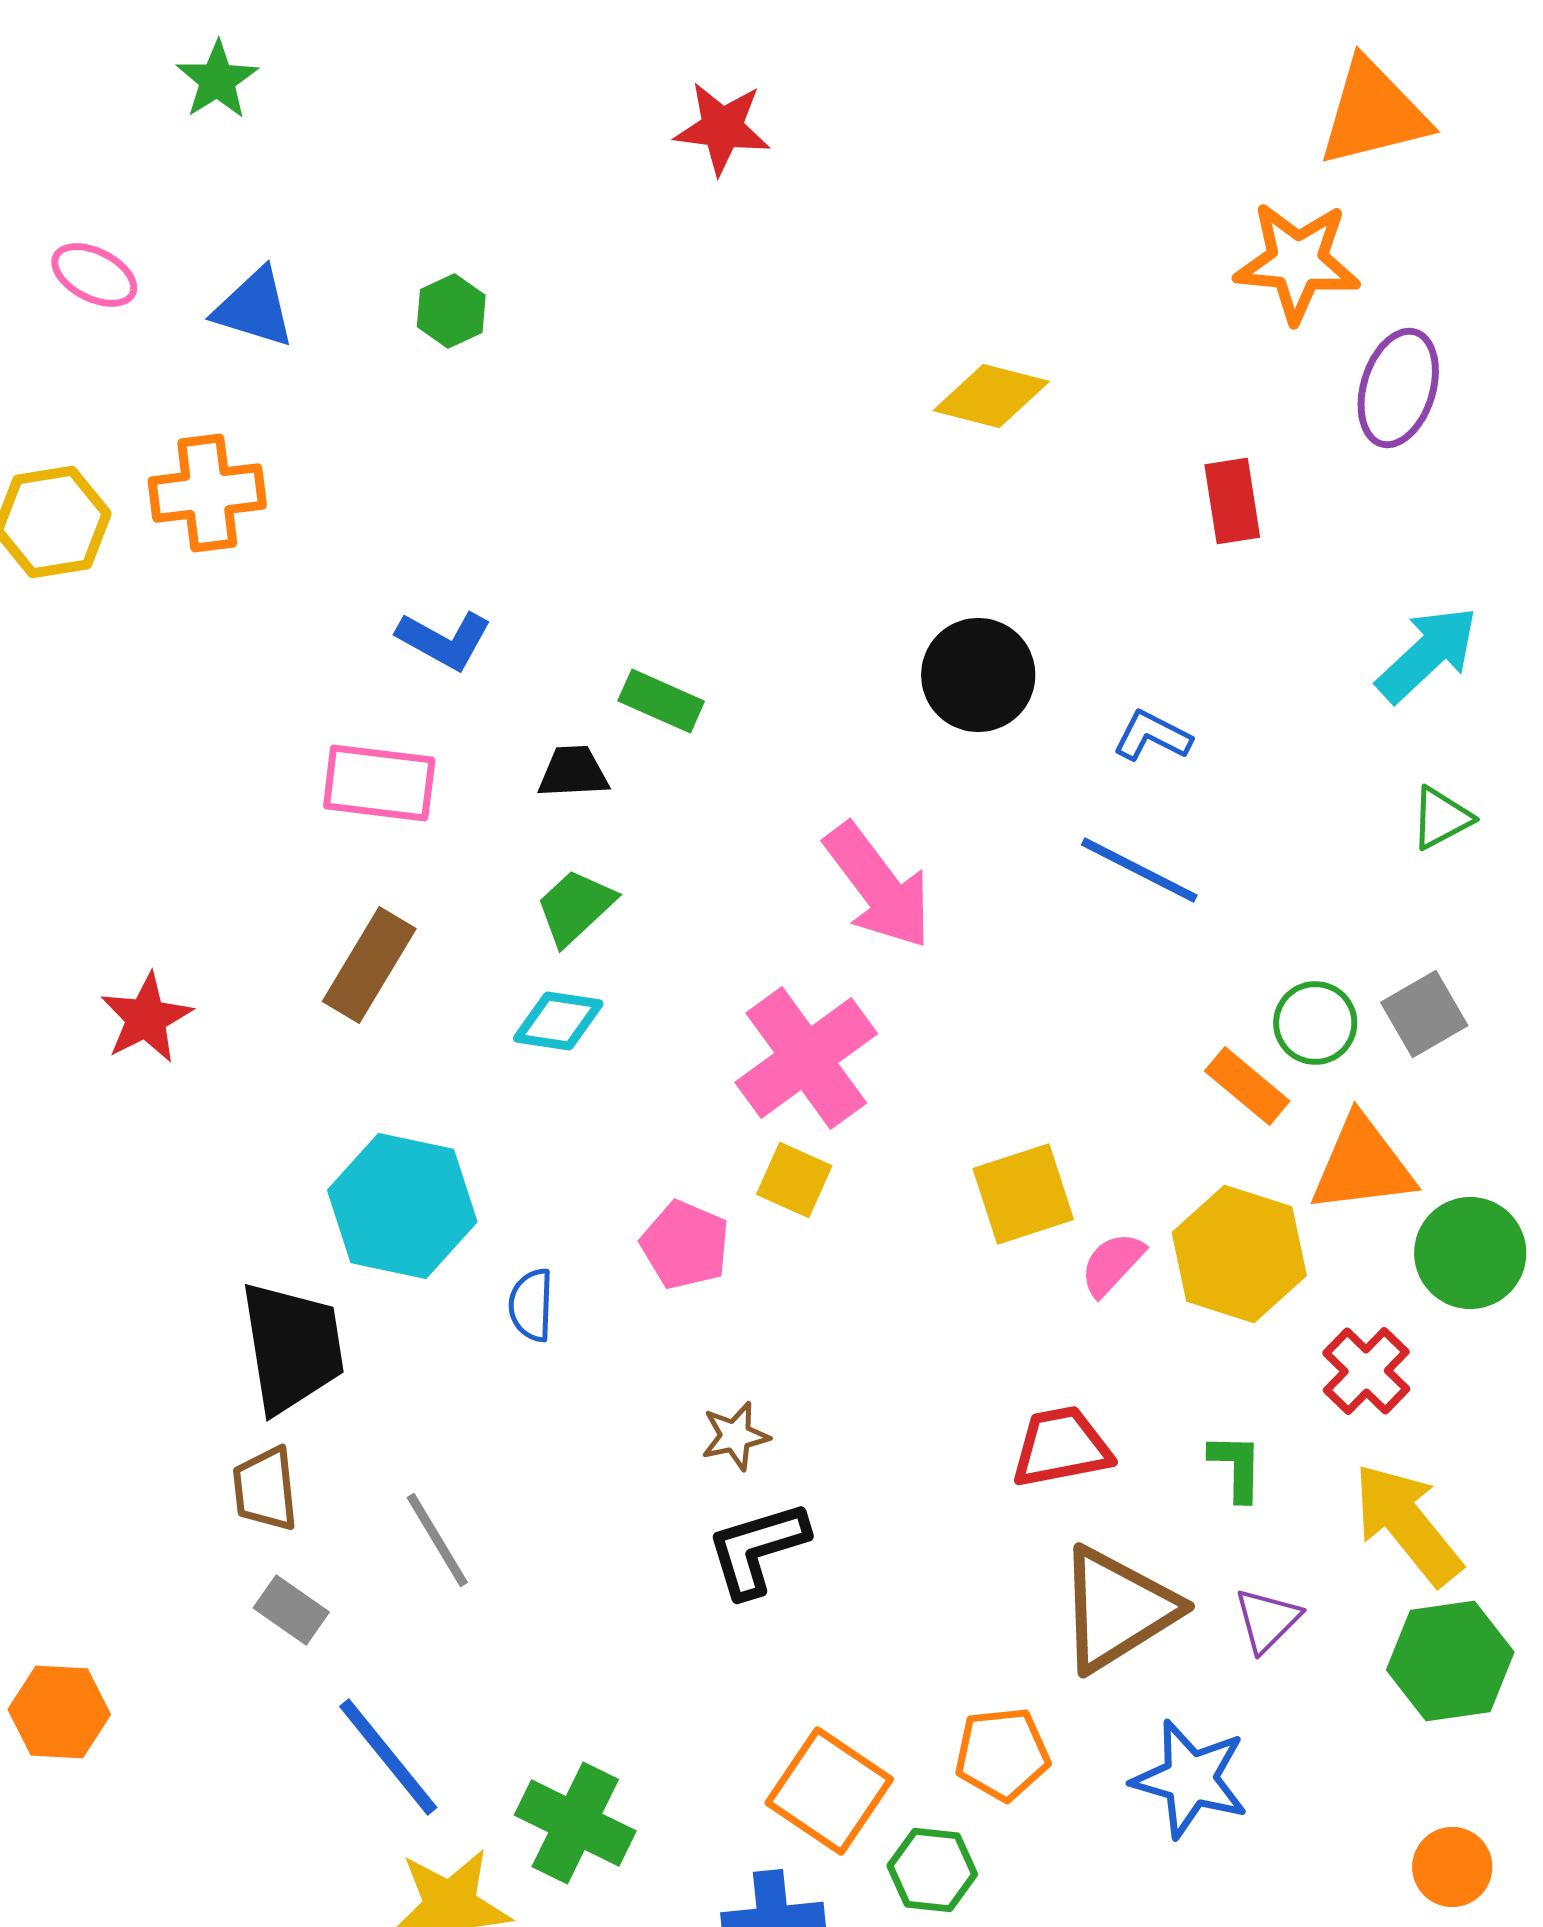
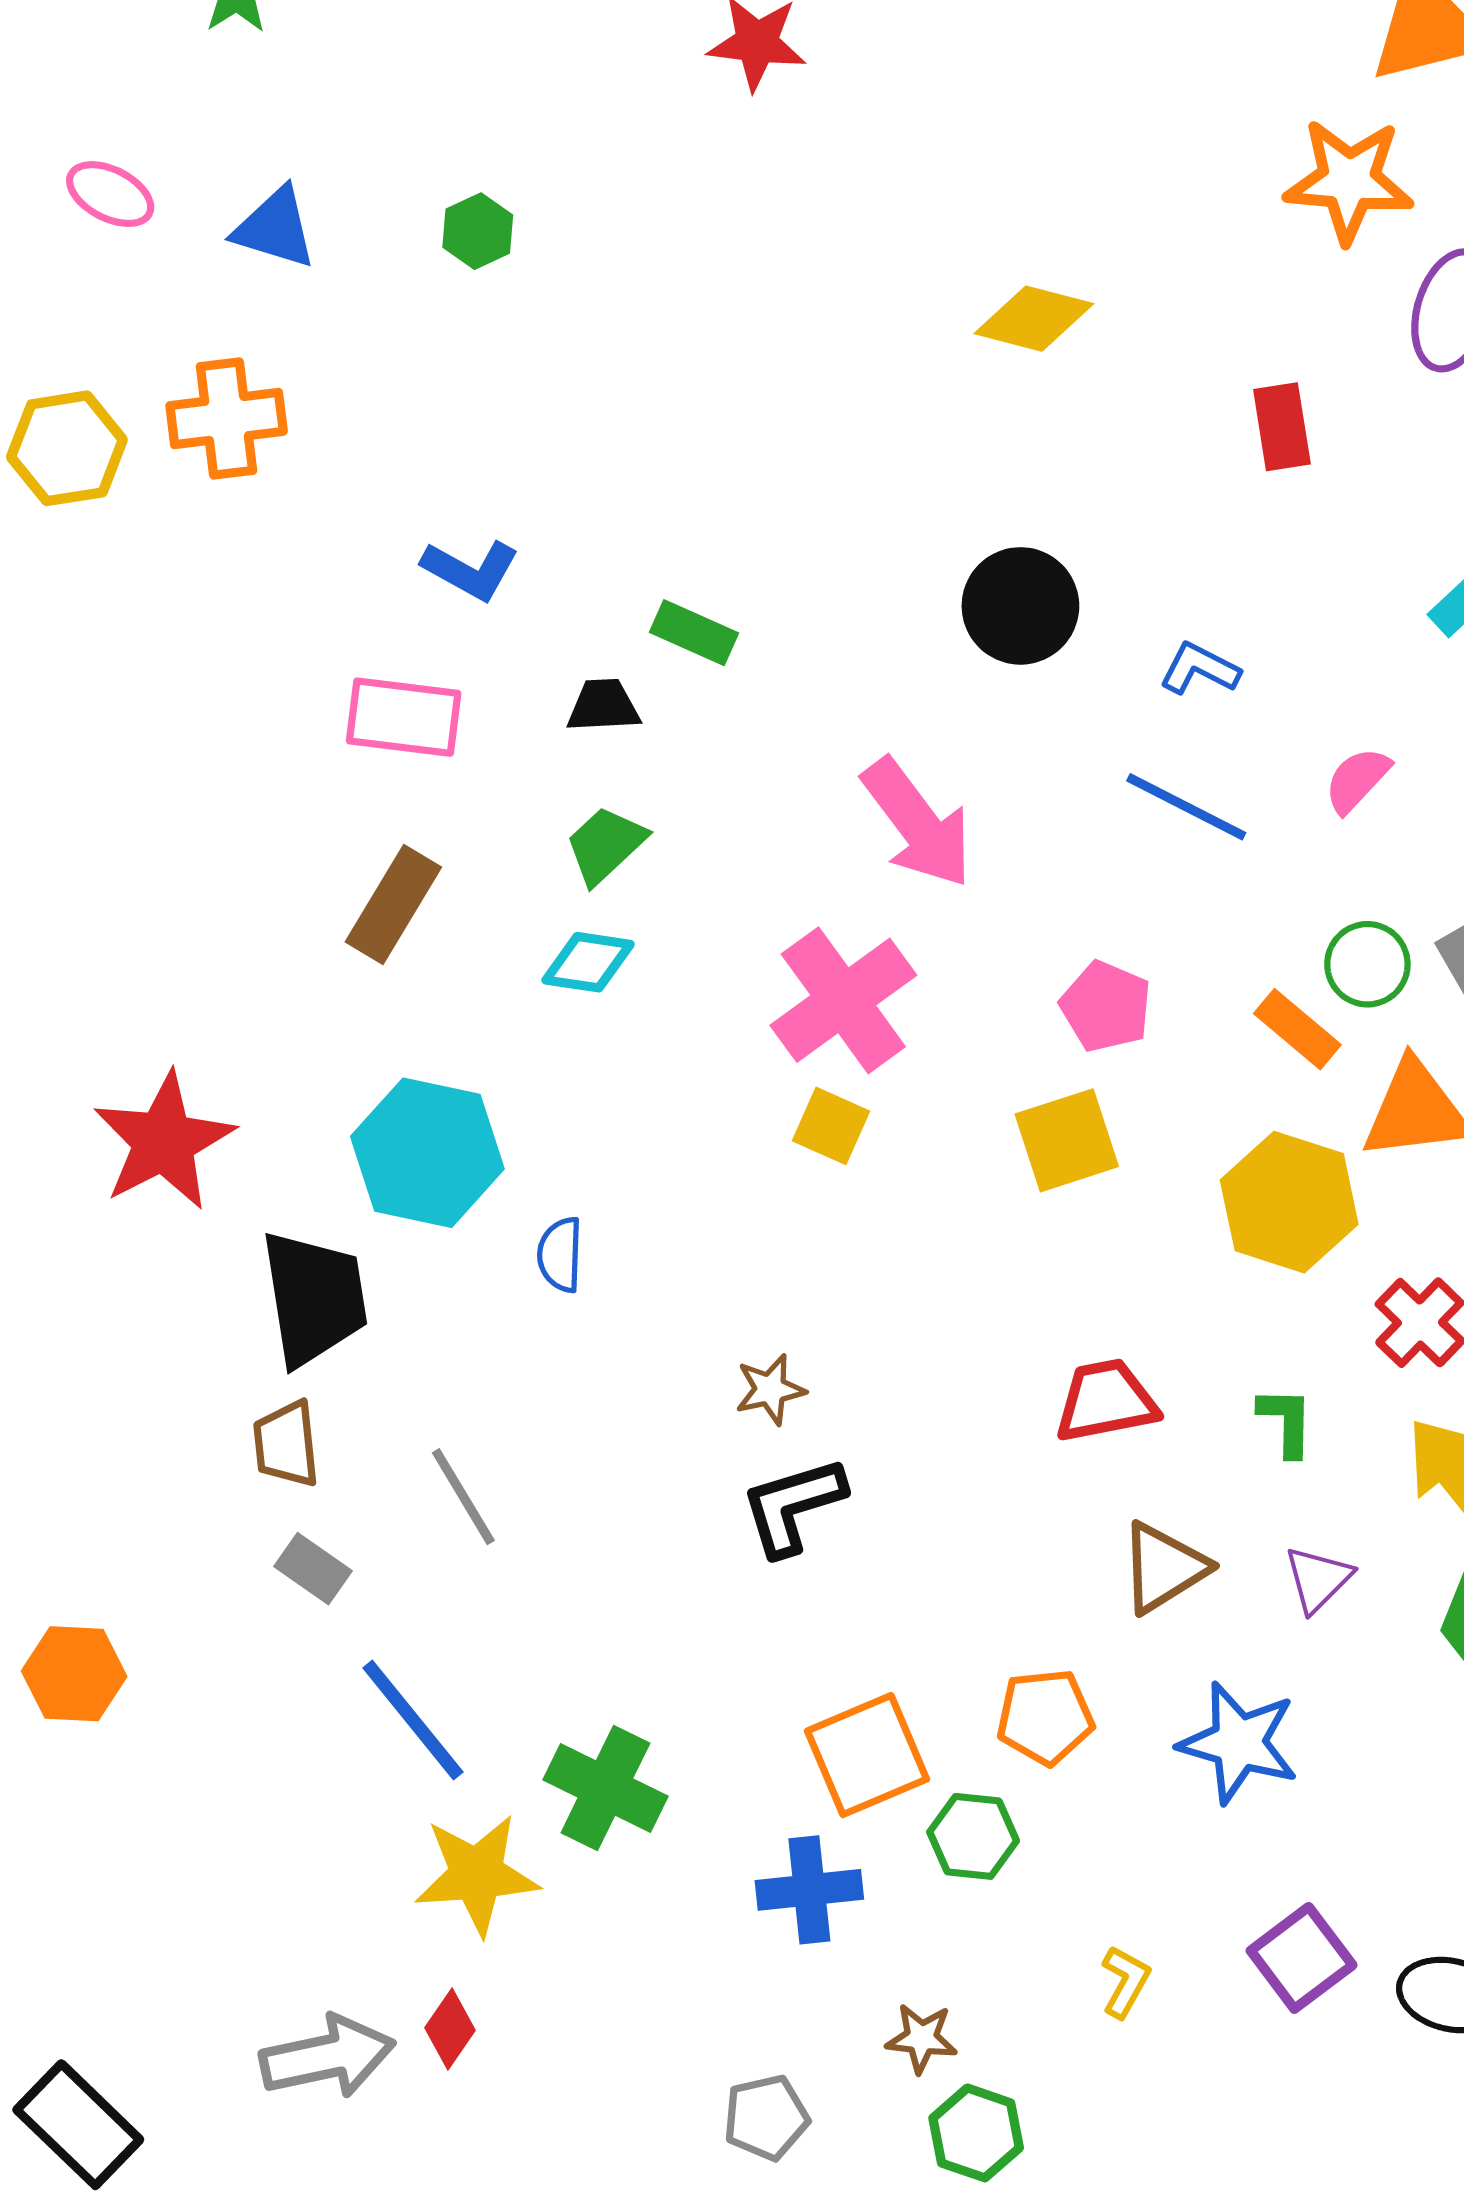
red star: (146, 1018) -> (164, 1141), moved, size x1.5
pink pentagon: (685, 1245) -> (1106, 1006), moved
pink semicircle: (1112, 1264) -> (1357, 780), moved
brown triangle: (1117, 1609) -> (1164, 1568), size x0.7
orange square: (829, 1791) -> (867, 1755), turned 33

